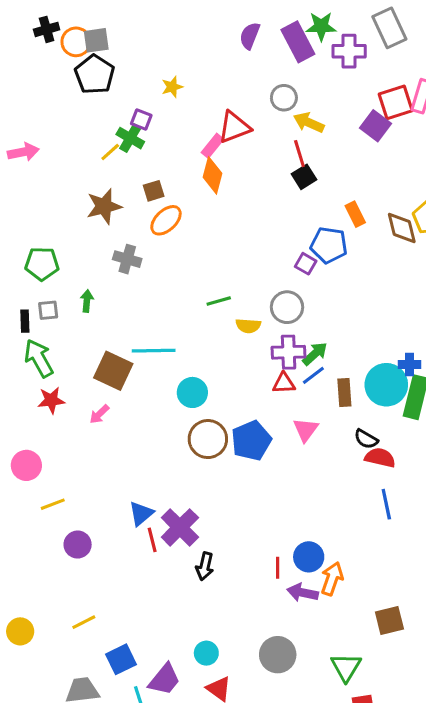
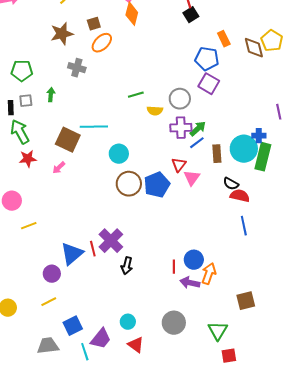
purple square: (306, 264) -> (209, 84), moved, size x1.5
red triangle: (284, 383) -> (179, 165), moved, turned -49
blue triangle: (141, 513) -> (72, 254), moved, size x1.4
purple circle: (78, 545) -> (52, 274), moved

